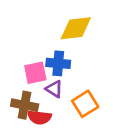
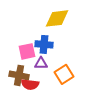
purple triangle: (54, 89) -> (41, 63), turned -32

